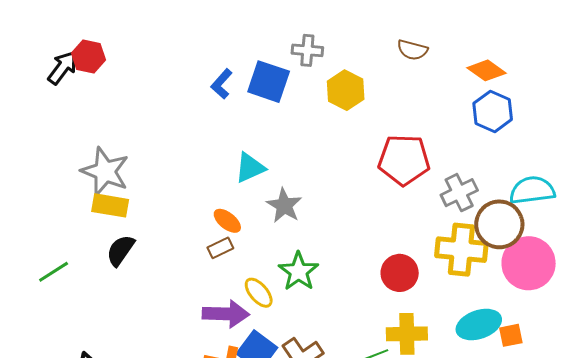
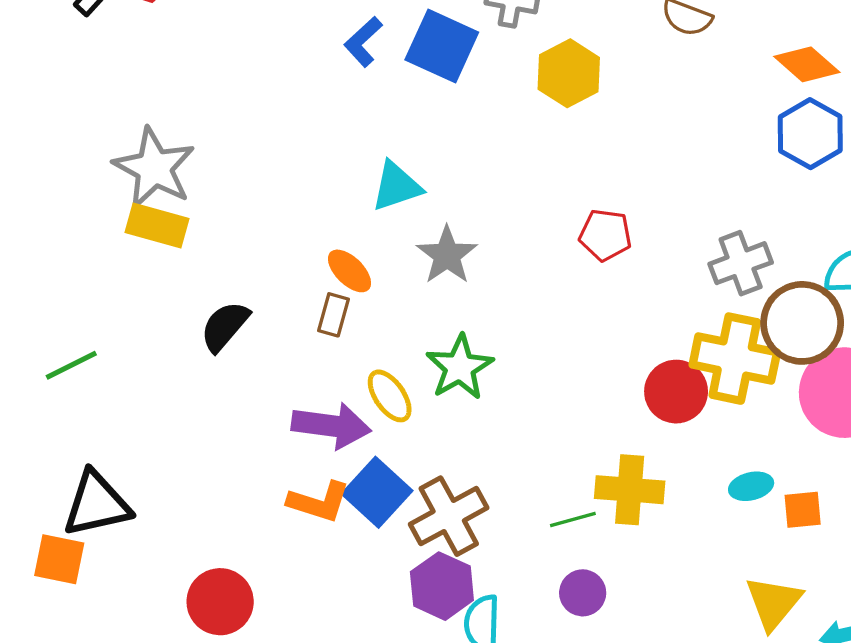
red pentagon: (404, 160) -> (605, 235), moved, size x0.6
brown rectangle: (220, 248) -> (334, 315), turned -55
black semicircle: (120, 250) -> (225, 326), moved
green line: (54, 272) -> (71, 365), moved
red circle: (400, 273) -> (676, 392), moved
cyan ellipse: (479, 324) -> (751, 486), size x0.6

